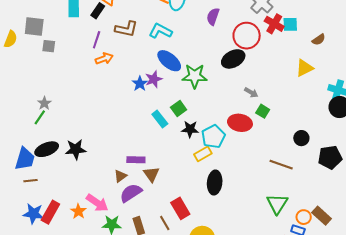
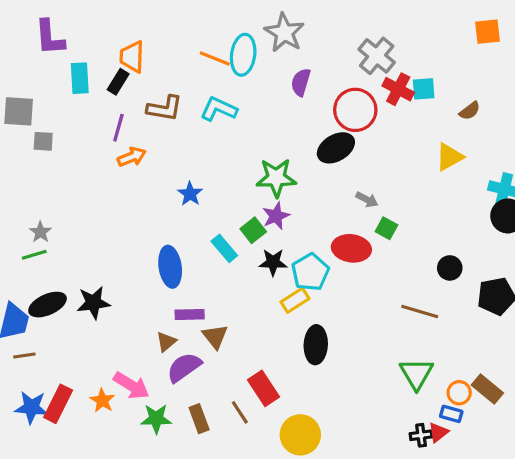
blue ellipse: (169, 61) -> (170, 267), moved, turned 45
purple star: (154, 79) -> (276, 216), moved
green line: (40, 117) -> (34, 255), turned 42

